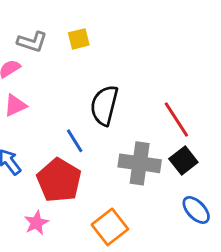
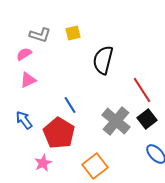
black semicircle: (104, 105) -> (103, 60), moved
gray cross: (140, 163) -> (116, 121), turned 32

